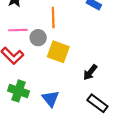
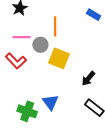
green cross: (19, 91) -> (27, 111), moved

